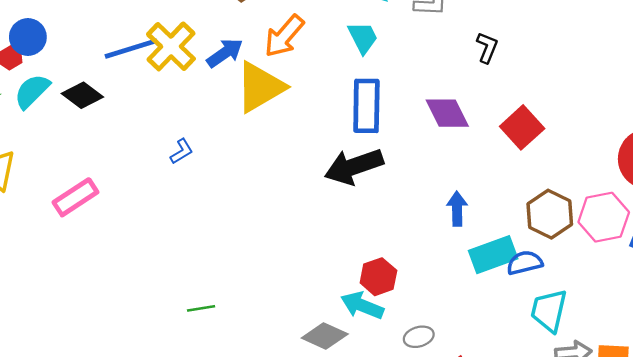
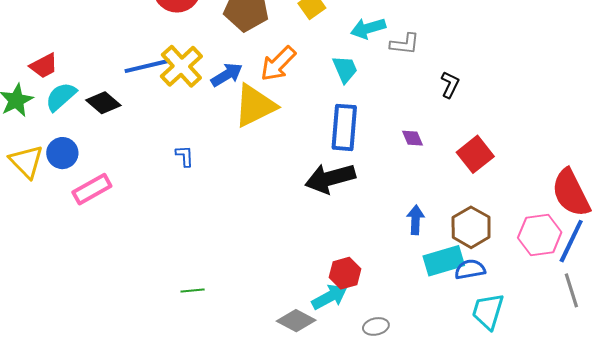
blue circle: (28, 37) -> (62, 153), moved
purple diamond: (447, 113) -> (412, 138), size x0.6
blue L-shape: (182, 151) -> (185, 156), turned -65
brown hexagon: (550, 214) -> (471, 227), moved
cyan arrow: (362, 305) -> (330, 297), turned 126

